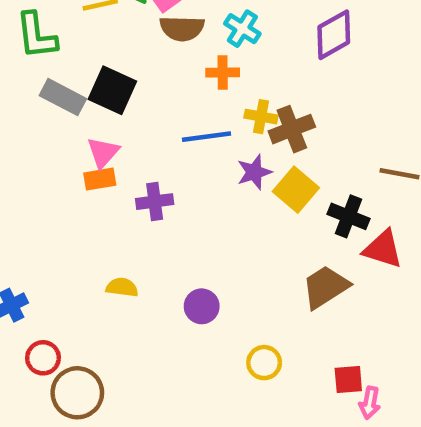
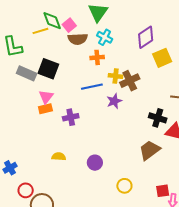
yellow square: (296, 190) -> (162, 58), moved, turned 30

